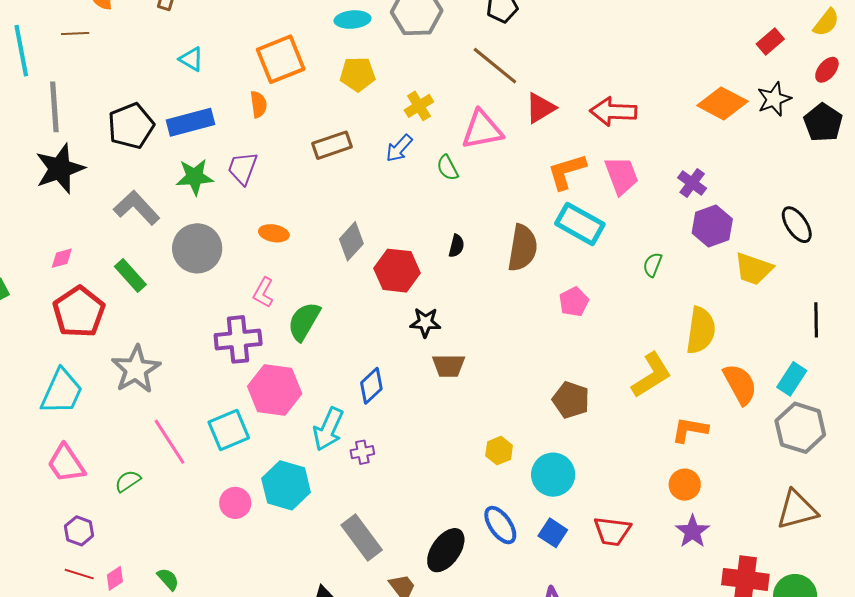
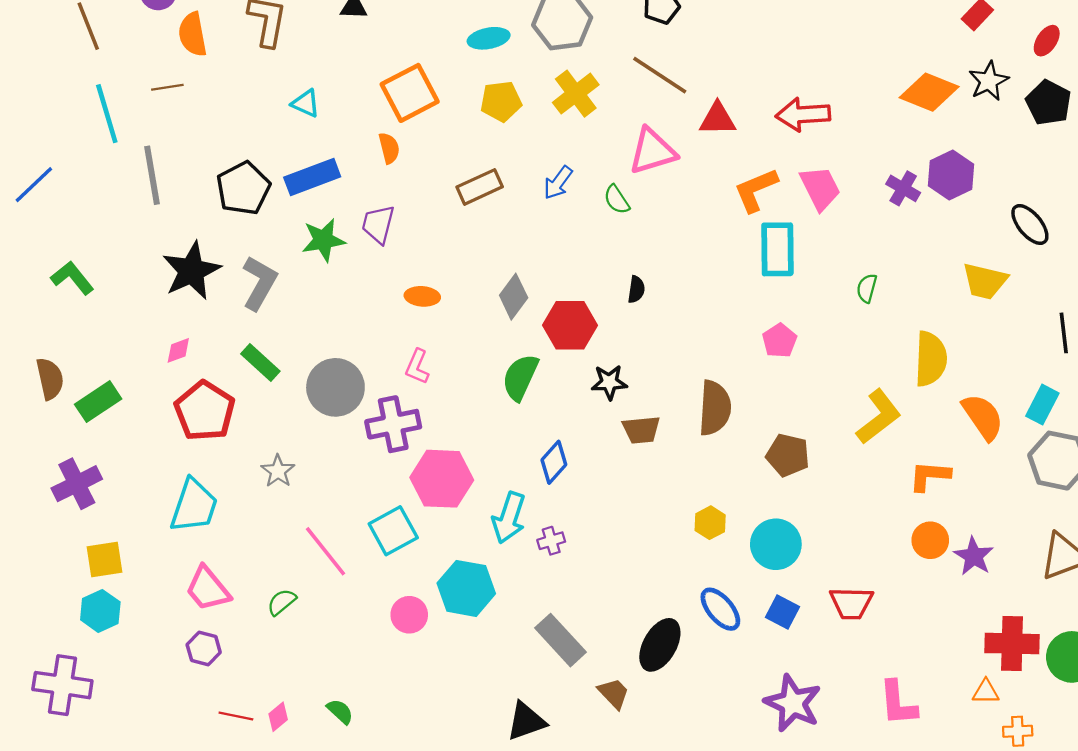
yellow cross: (419, 106) -> (576, 94), moved, size x1.4
red triangle: (540, 108) -> (718, 119), turned 36
black star: (60, 169) -> (192, 271), moved
gray L-shape: (137, 208) -> (260, 283), turned 78
cyan rectangle: (580, 224) -> (777, 249), turned 66
purple hexagon: (712, 226) -> (951, 175), moved
gray circle: (197, 248) -> (335, 387), moved
brown semicircle: (523, 248) -> (715, 408), moved
green semicircle: (304, 321) -> (520, 377), moved
gray star: (136, 369) -> (278, 471), size x0.6
purple hexagon: (79, 531) -> (204, 648), moved
purple star: (693, 531) -> (974, 556), moved

